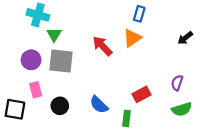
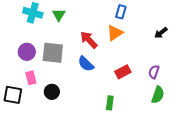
green triangle: (54, 35) -> (59, 15), moved
red rectangle: (141, 94) -> (123, 72), moved
blue semicircle: (99, 105) -> (86, 64), moved
green semicircle: (182, 109) -> (158, 95), turned -54

